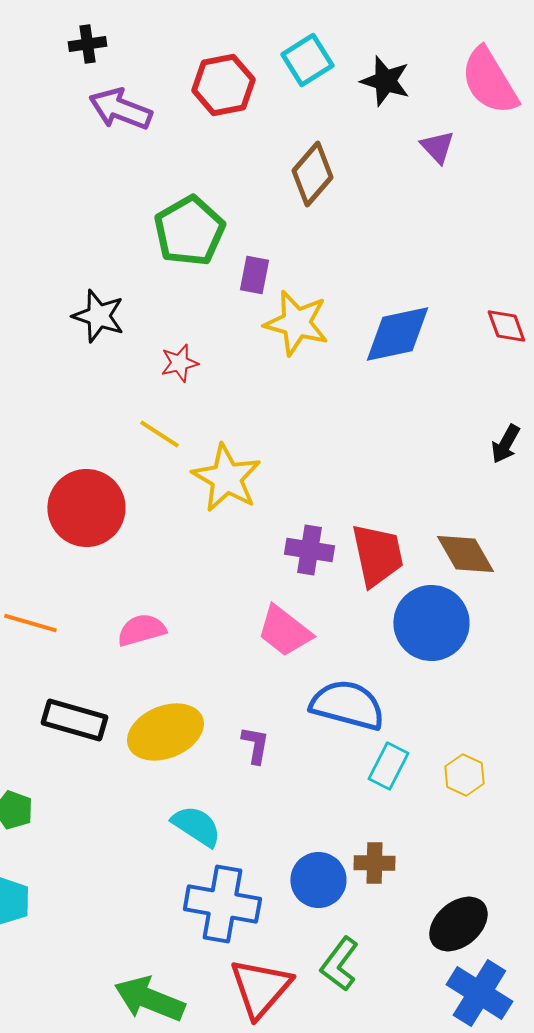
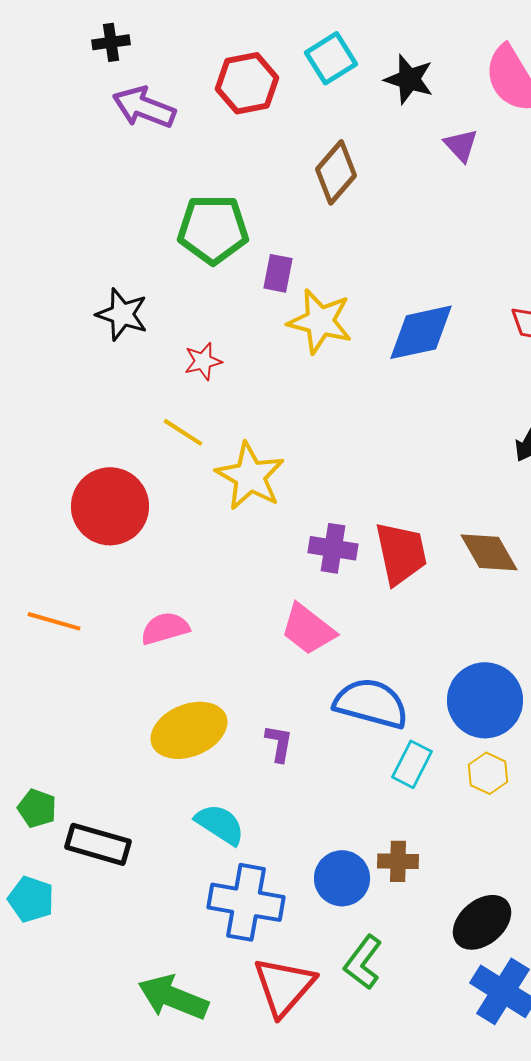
green pentagon: (189, 231) -> (213, 229), turned 30
blue circle: (431, 623) -> (485, 700), moved
black rectangle: (74, 720) -> (98, 844), moved

